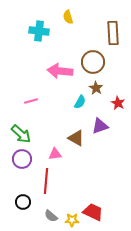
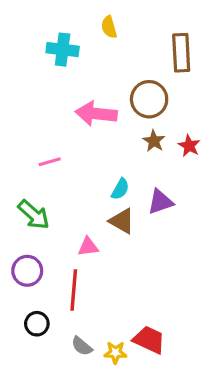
cyan semicircle: (80, 102) -> (120, 189), moved
red star: (118, 103) -> (189, 146), moved
purple circle: (22, 159) -> (27, 271), moved

